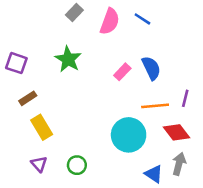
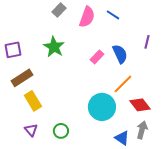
purple square: (16, 63) -> (13, 50), turned -30
brown rectangle: (28, 98) -> (22, 78), size x1.5
purple line: (185, 98) -> (147, 42), moved
orange line: (155, 106) -> (123, 84), turned -40

